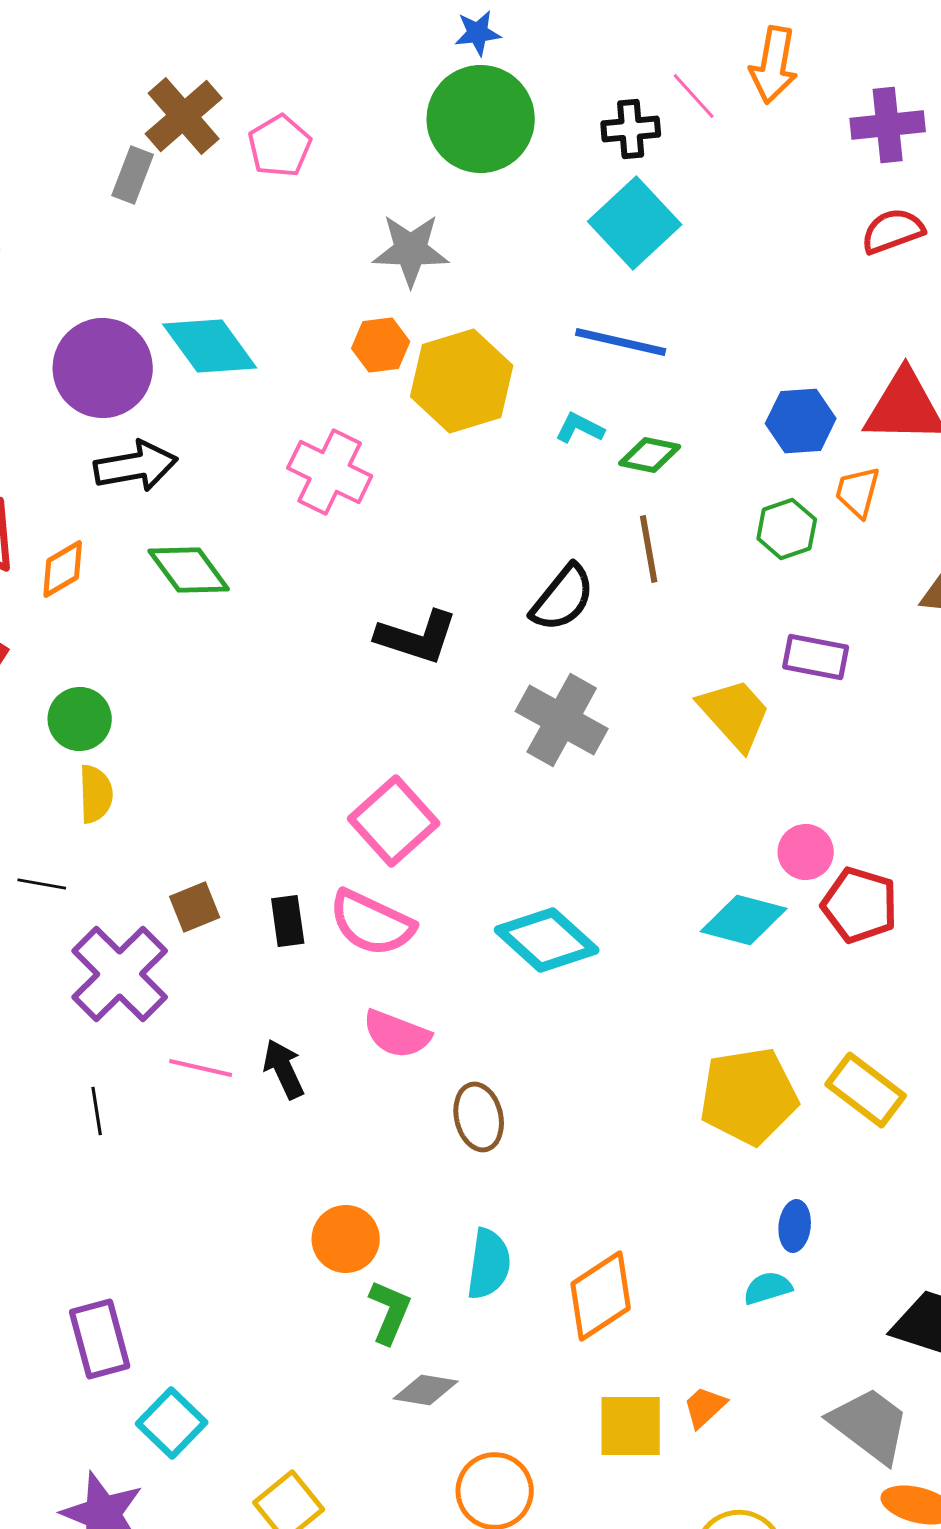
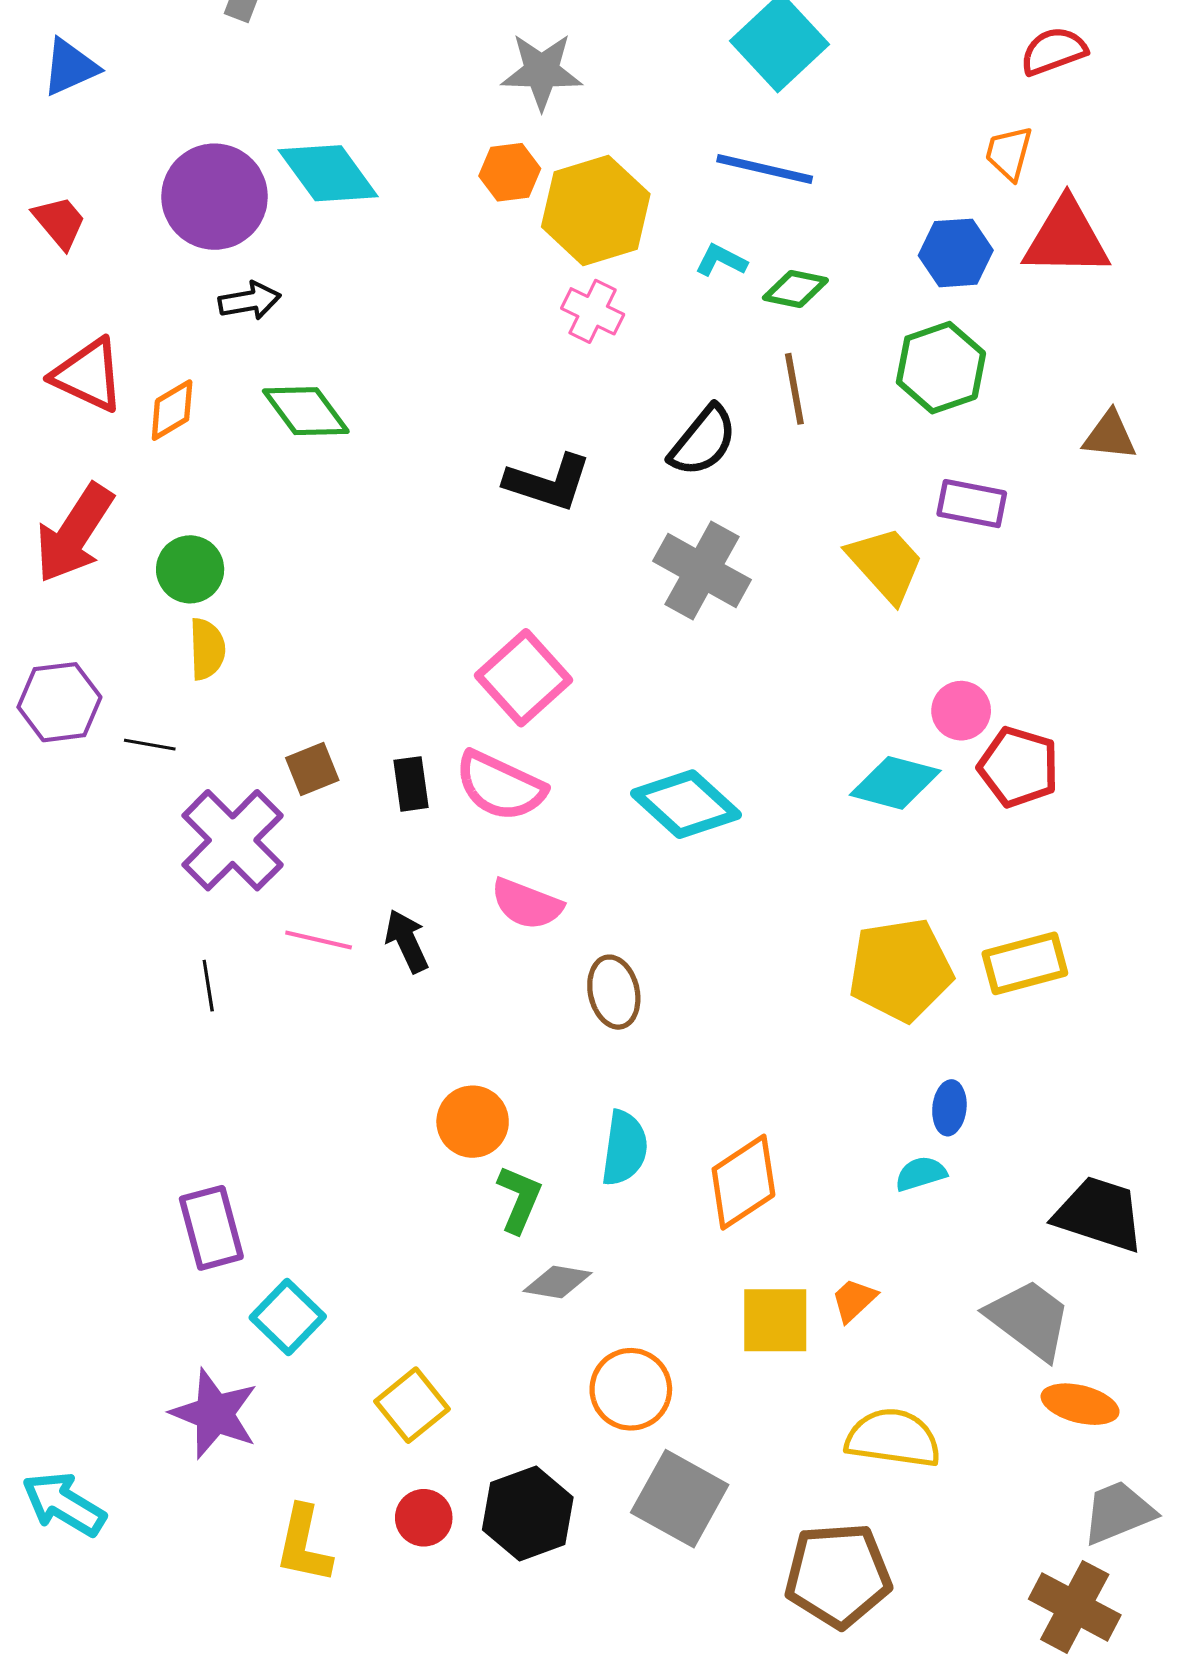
black arrow: (136, 466) -> (250, 301), size x0.7
pink cross: (330, 472) -> (593, 311), moved, size x0.7
orange trapezoid: (858, 492) -> (1009, 153), moved
green hexagon: (787, 529) -> (941, 368), size x1.4
yellow rectangle: (866, 1090) -> (1025, 963), turned -52

